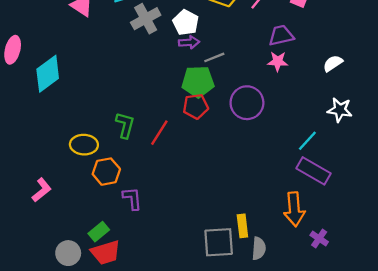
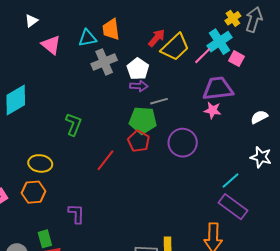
purple trapezoid: (281, 35) -> (218, 89), size x1.4
red pentagon: (196, 106) -> (139, 141), turned 30
green L-shape: (125, 125) -> (73, 124), moved
orange hexagon: (106, 172) -> (34, 192), moved
green rectangle: (99, 232) -> (45, 239), turned -72

